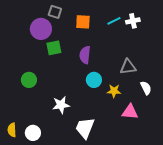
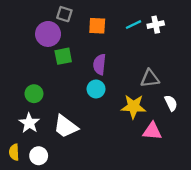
cyan circle: (94, 80) -> (96, 89), moved
yellow star: (114, 91) -> (133, 107), size x1.5
white star: (61, 105) -> (29, 123), moved, turned -30
white trapezoid: (85, 128) -> (66, 126), moved, turned -75

